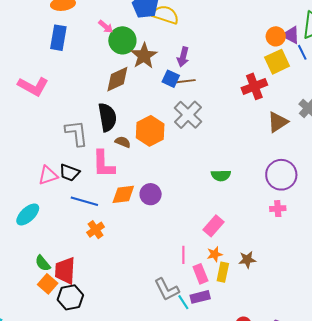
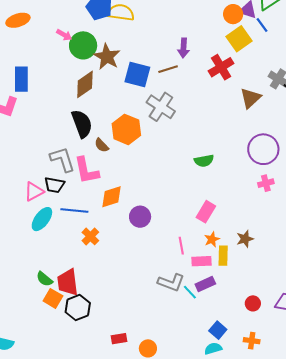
blue rectangle: (58, 38) -> (21, 79), moved
purple arrow: (183, 57) -> (183, 48), moved
blue square: (171, 79) -> (137, 74), size x1.5
brown line: (186, 81) -> (168, 69), moved
gray L-shape: (77, 133) -> (63, 159), moved
brown semicircle: (123, 142) -> (102, 145), turned -147
purple circle: (151, 194) -> (140, 217), moved
cyan ellipse: (28, 214) -> (42, 219), moved
pink rectangle: (200, 274) -> (202, 261), turned -60
gray L-shape: (167, 289) -> (171, 283), turned -32

